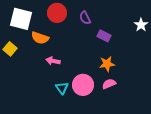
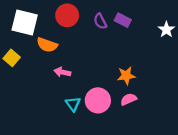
purple rectangle: (104, 36) -> (123, 20), moved

